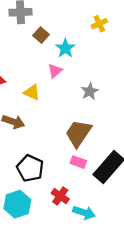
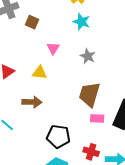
cyan star: (65, 48) -> (81, 22), moved

